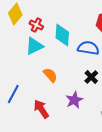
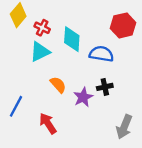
black cross: (91, 77) -> (105, 87), turned 32
purple star: (74, 100) -> (83, 97), moved

